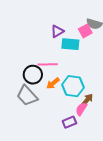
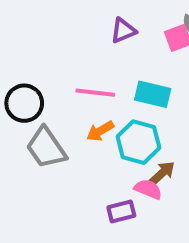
cyan rectangle: (70, 44) -> (153, 94), moved
black circle: (33, 75) -> (24, 103), moved
pink semicircle: (81, 109) -> (148, 189), turned 72

